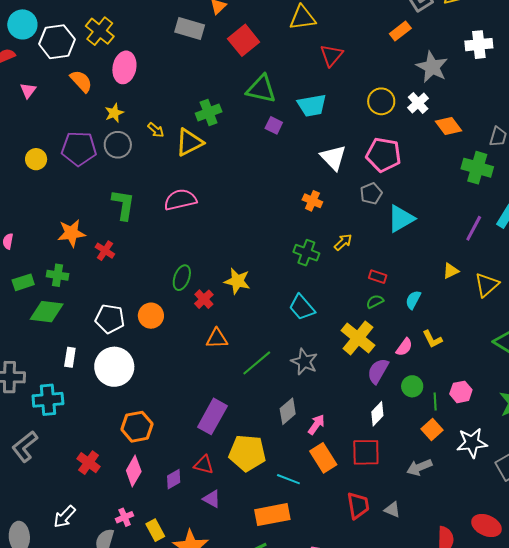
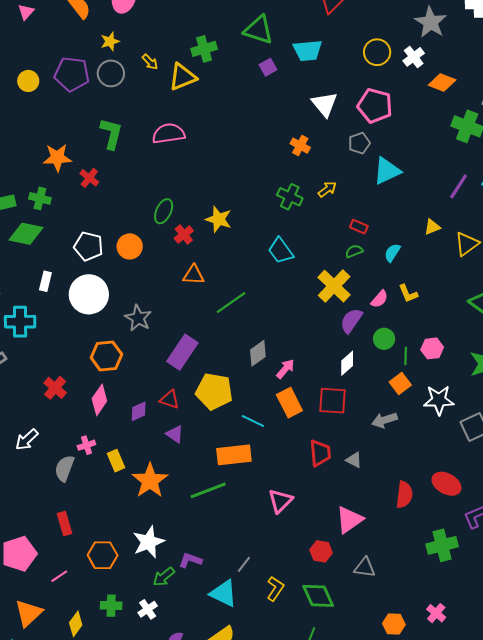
purple square: (274, 125) -> (268, 67), turned 30
orange diamond: (449, 126) -> (442, 82), turned -36
gray star: (304, 362) -> (138, 318), moved

